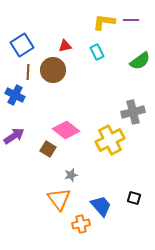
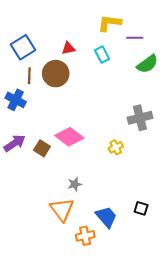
purple line: (131, 20) -> (135, 38), moved
yellow cross: (110, 140) -> (116, 147), size x0.5
brown square: (48, 149) -> (42, 148), moved

